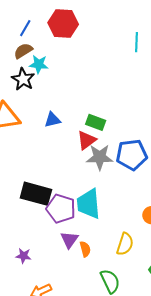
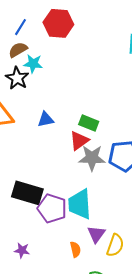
purple triangle: (69, 240) -> (96, 234), moved
purple star: (23, 256) -> (22, 250), moved

